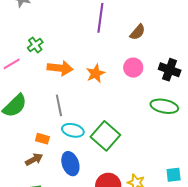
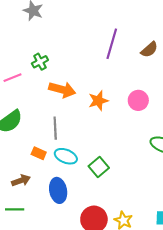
brown semicircle: (138, 32) -> (149, 50), moved
green square: (105, 136) -> (99, 167), size x0.7
orange rectangle: (42, 139) -> (39, 153), moved

